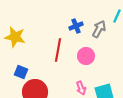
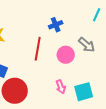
gray arrow: (99, 29) -> (87, 45), moved, turned 102

